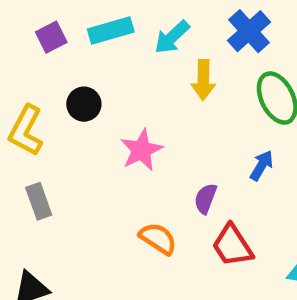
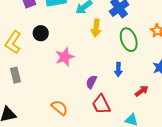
blue arrow: (262, 165) -> (118, 70), turned 144
orange semicircle: (158, 238) -> (59, 108), moved

